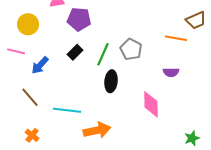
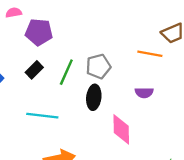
gray pentagon: (131, 49) -> (98, 66), turned 30
black ellipse: (111, 81) -> (94, 97), moved
cyan line: (67, 110) -> (42, 116), moved

